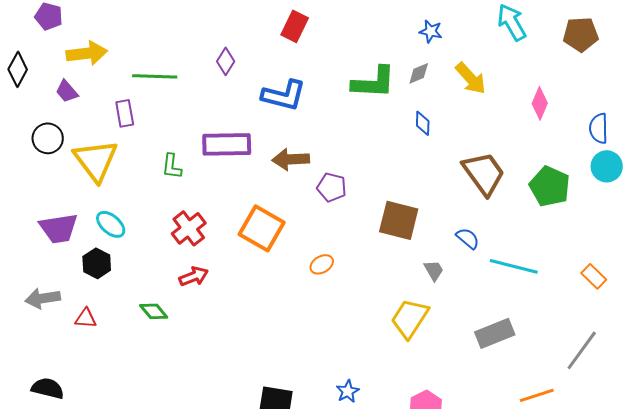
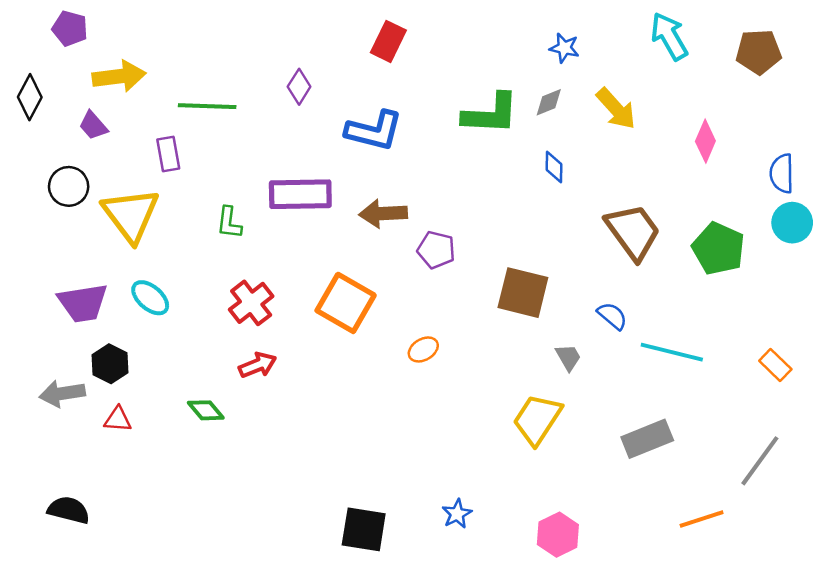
black hexagon: (97, 263) -> (110, 364), moved

